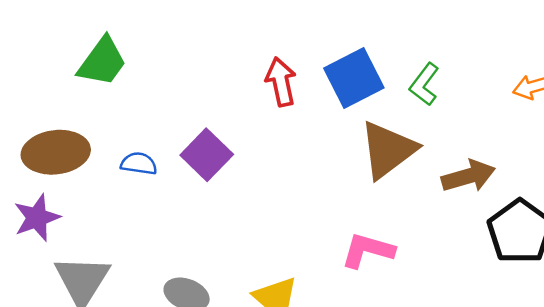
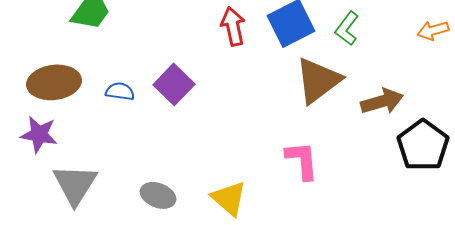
purple star: (37, 218) -> (39, 134), turned 30
pink L-shape: (368, 250) -> (302, 160), turned 69

